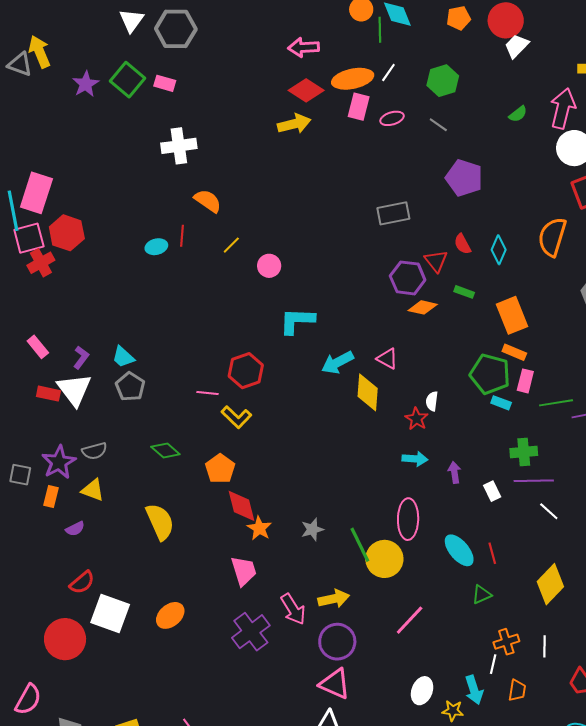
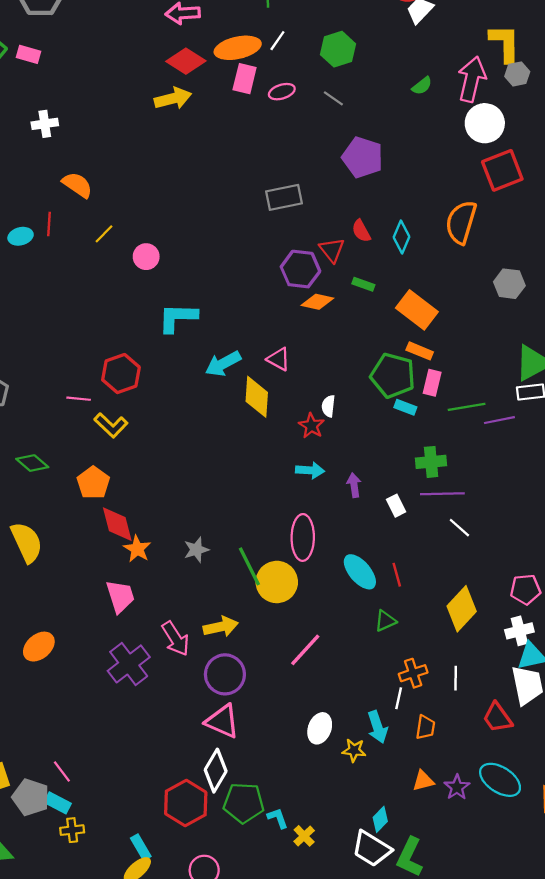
white cross: (179, 146) -> (45, 124), size x0.7
orange rectangle: (512, 315) -> (417, 310), turned -30

